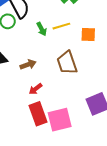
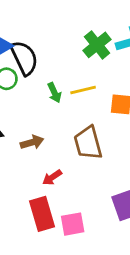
red arrow: (36, 89) -> (52, 177), moved
pink square: (60, 120) -> (73, 224), size x0.7

